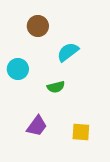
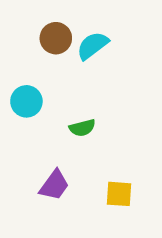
cyan semicircle: (68, 52) -> (93, 46), moved

